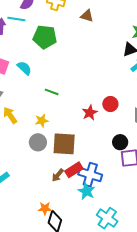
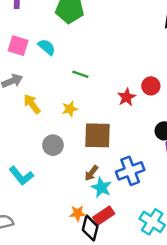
gray circle: (38, 142) -> (53, 145), moved
red rectangle: (74, 170) -> (104, 215), moved
blue cross: (90, 175) -> (130, 171), turned -35
cyan star: (86, 191) -> (101, 188), moved

